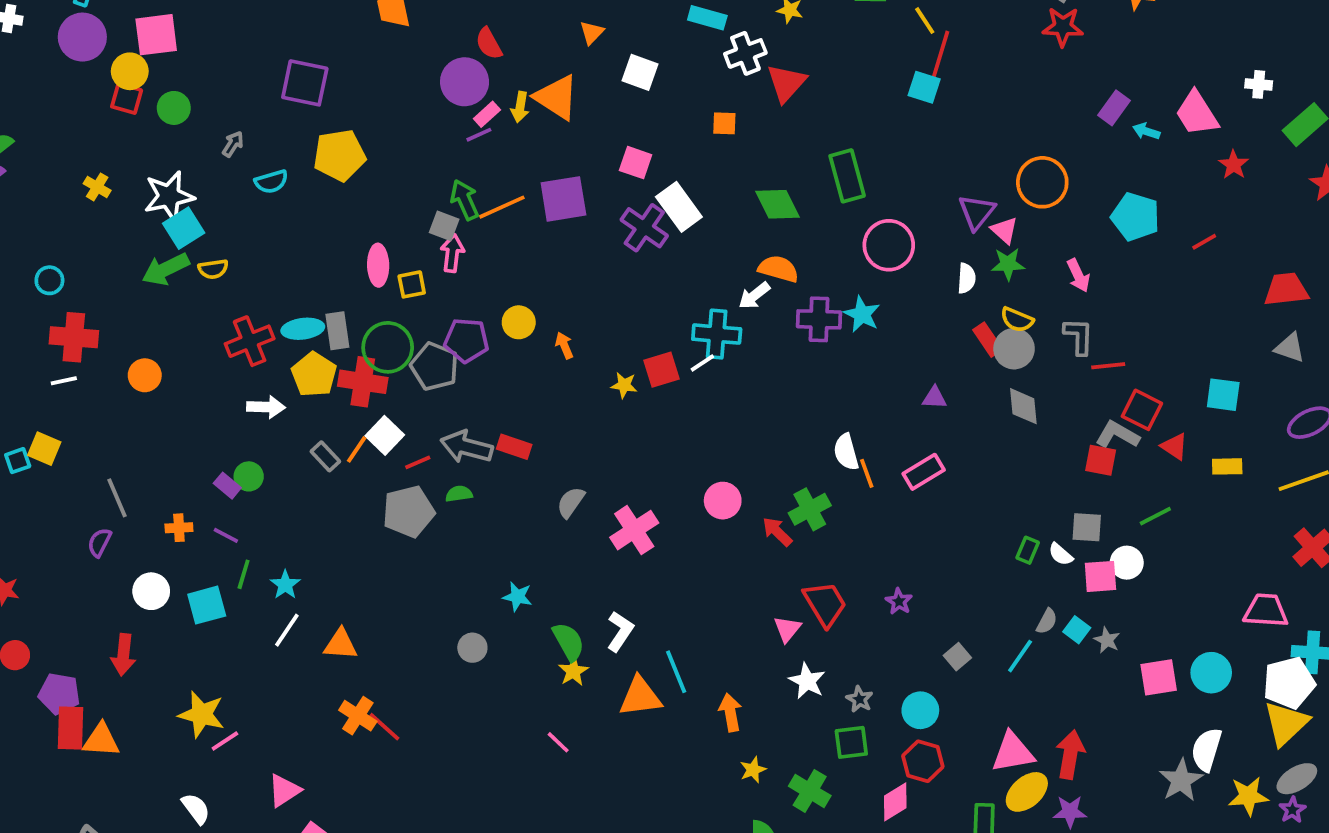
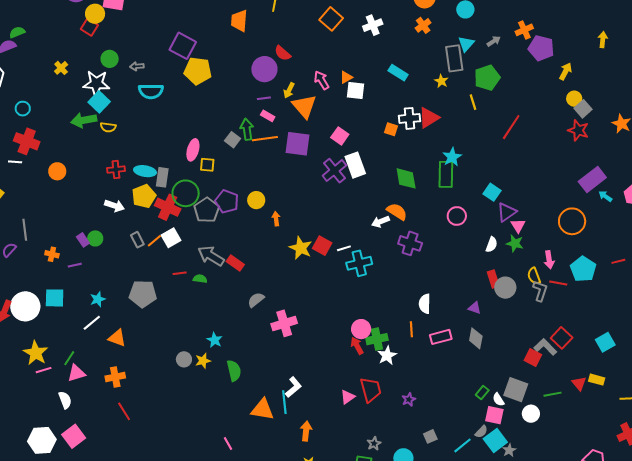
yellow line: (925, 21) -> (473, 102), moved
orange triangle: (592, 33) -> (346, 77), moved
red semicircle: (489, 44) -> (283, 53), turned -36
white cross: (745, 53) -> (409, 118), moved
white square: (640, 72) -> (356, 91), turned -30
cyan square: (924, 87) -> (492, 192), moved
orange triangle: (557, 97) -> (304, 106), moved
green circle: (174, 108) -> (110, 59), moved
purple rectangle: (1114, 108) -> (592, 179), size x1.5
pink rectangle: (487, 114) -> (268, 116), moved, turned 56
gray arrow: (233, 144) -> (137, 66), turned -144
yellow pentagon: (339, 155) -> (198, 71), moved
cyan semicircle: (271, 182) -> (151, 91), size x1.4
orange circle: (1042, 182) -> (572, 221), moved
cyan pentagon: (1135, 217) -> (583, 269), moved
cyan square: (184, 228) -> (99, 102), turned -30
pink circle: (889, 245) -> (457, 216), size x0.7
pink arrow: (452, 253) -> (322, 80), moved, turned -54
cyan star: (862, 314) -> (452, 157), moved
yellow semicircle: (1017, 320) -> (534, 276), moved, turned 30
cyan cross: (717, 334) -> (359, 263), moved, turned -35
red cross: (250, 341) -> (116, 170), size x0.7
red line: (1108, 366) -> (558, 283), moved
red square: (662, 370) -> (322, 246), turned 30
yellow star: (624, 385) -> (301, 248), size x1.6
cyan square: (1223, 395) -> (605, 342), turned 36
purple triangle: (934, 398) -> (475, 308), moved
gray diamond: (1023, 406) -> (476, 338), moved
red triangle: (1175, 446) -> (579, 383), moved
white semicircle: (846, 452) -> (425, 304), moved
red line: (418, 462) -> (180, 273), moved
pink circle: (723, 501) -> (361, 329), moved
gray pentagon: (409, 511) -> (143, 294), moved
gray square: (1087, 527) -> (516, 390), size x1.4
purple line: (226, 535) -> (75, 265), turned -56
green line: (244, 574) -> (69, 358), moved
pink square: (1100, 576) -> (494, 415), moved
white circle: (151, 591) -> (25, 306), moved, size x1.5
cyan square: (1077, 630) -> (495, 440), size x1.6
white L-shape: (620, 631) -> (293, 387), moved
yellow star: (573, 671) -> (203, 361), moved
white star: (807, 681) -> (387, 355), moved
orange cross: (358, 716) -> (115, 377), turned 30
red line: (384, 727) -> (124, 411), moved
pink line: (558, 742) -> (228, 443), moved
pink triangle: (284, 790) -> (76, 373), moved
white semicircle: (196, 809) -> (65, 400), moved

